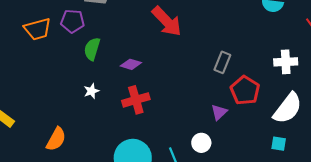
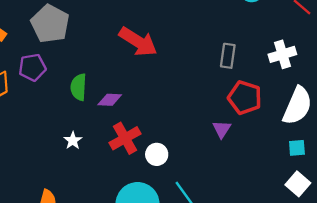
green semicircle: (92, 49) -> (79, 87), moved
gray rectangle: (222, 62) -> (228, 56), moved
white circle: (201, 143) -> (157, 154), moved

